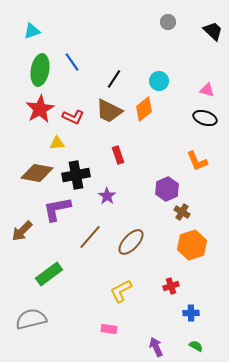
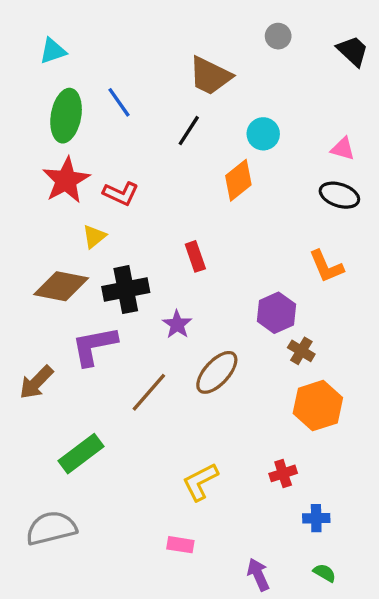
brown trapezoid: (109, 111) -> (210, 76), moved
yellow triangle: (57, 143) -> (94, 237), turned -35
brown ellipse: (131, 242) -> (217, 372), moved

